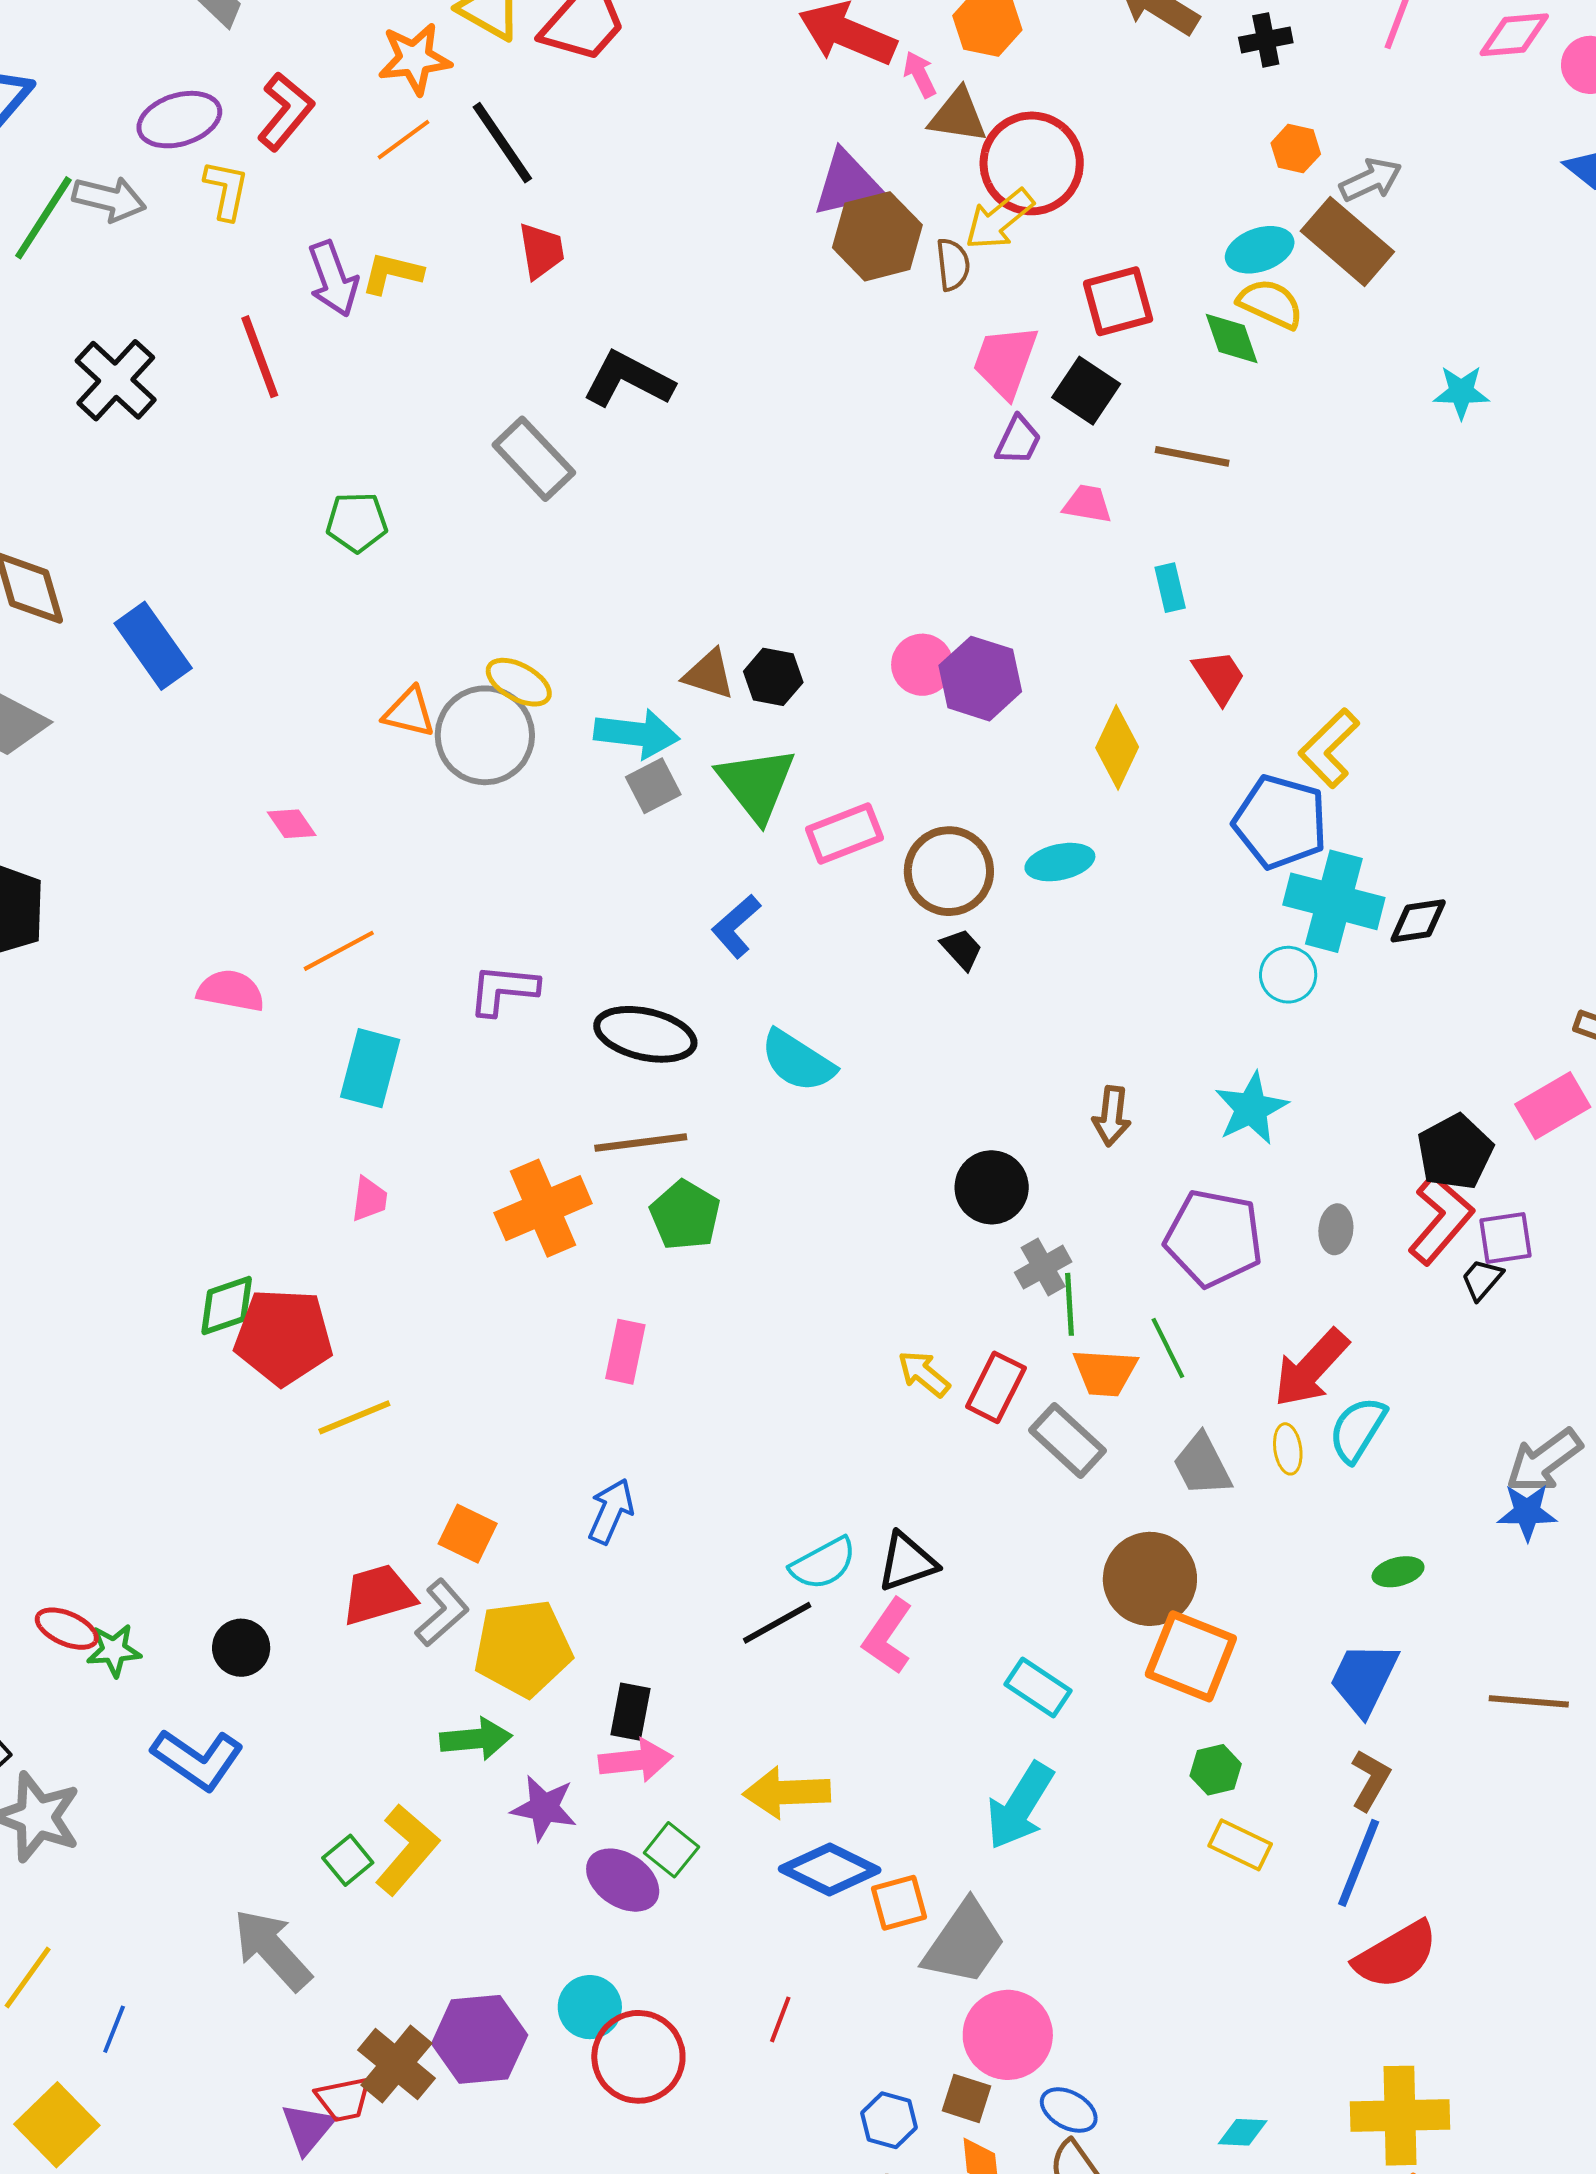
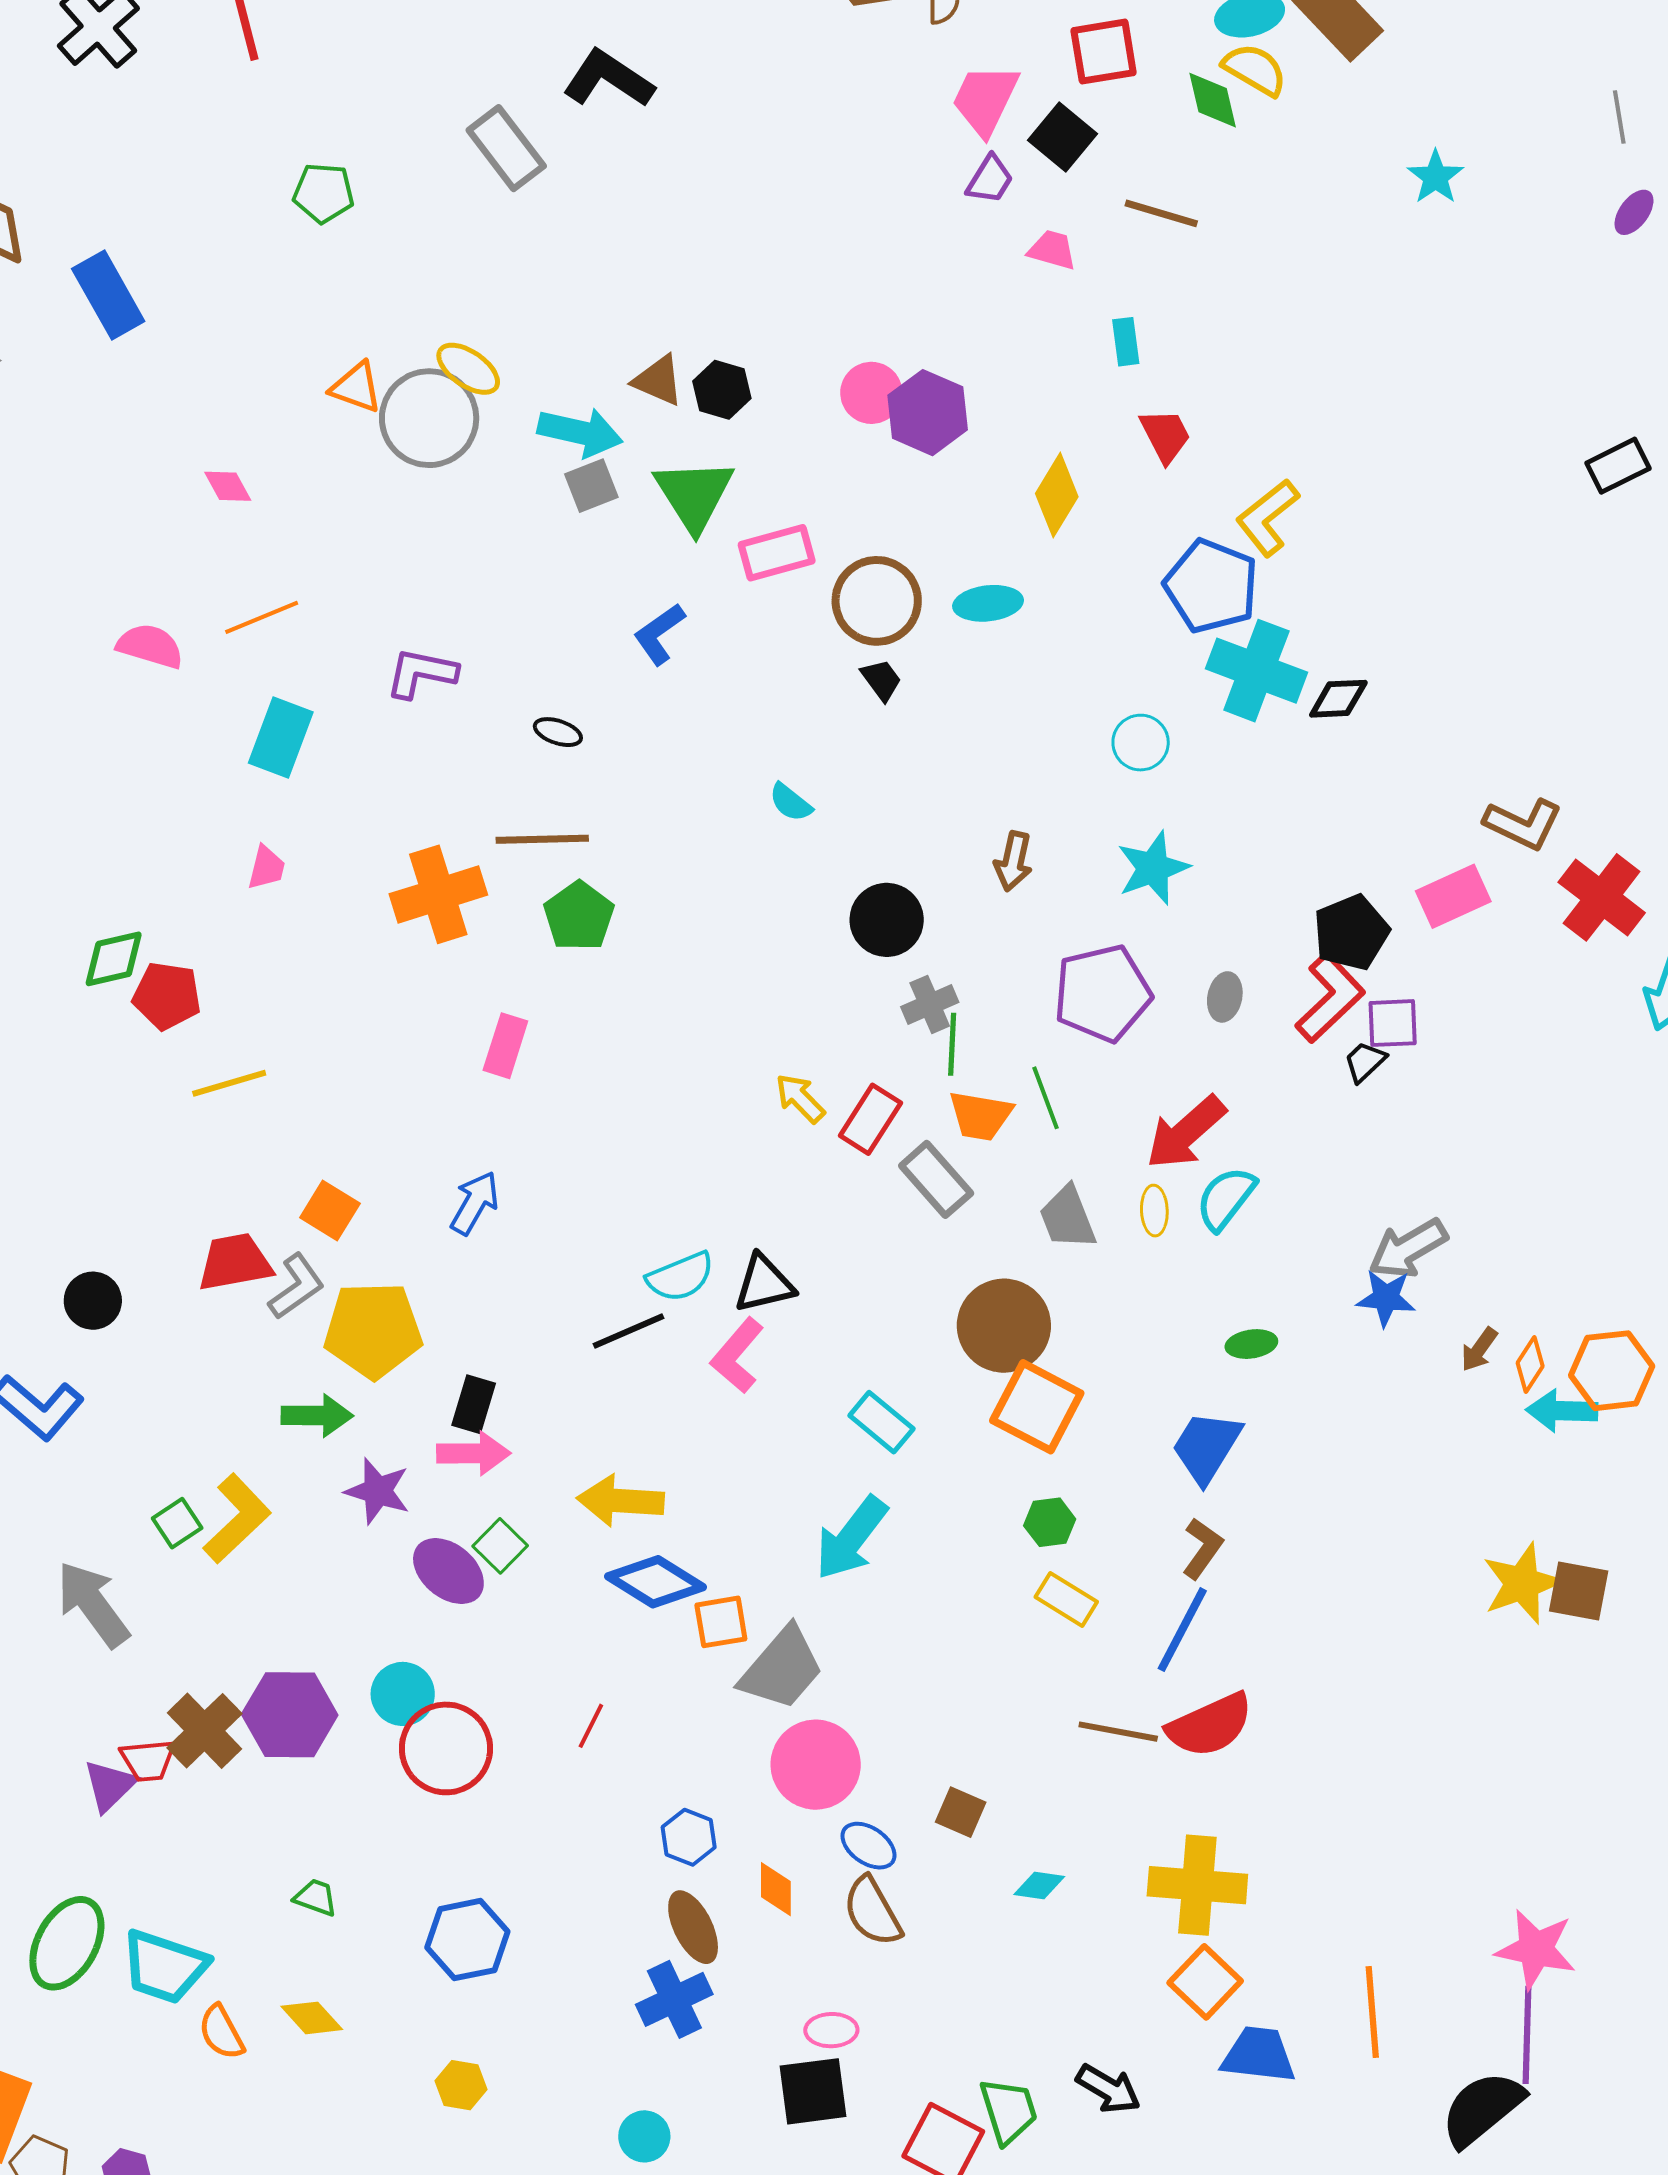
cyan star: (1461, 392) -> (1436, 177), turned 30
cyan circle: (1288, 975) -> (1141, 743), moved
black ellipse: (645, 1034) -> (558, 732), size x0.5
cyan semicircle: (798, 1061) -> (790, 802), moved, size x0.6
purple pentagon: (1214, 1238) -> (1102, 993), turned -30
red pentagon: (283, 1337) -> (167, 996), size x0.7
brown line: (1529, 1701) -> (1118, 1732), moved
brown square: (966, 2098) -> (961, 1812), moved

